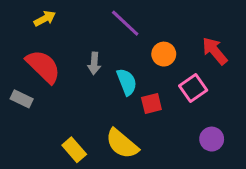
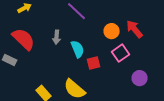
orange circle: (164, 54) -> (112, 31), moved
purple circle: (212, 139) -> (140, 78), moved

